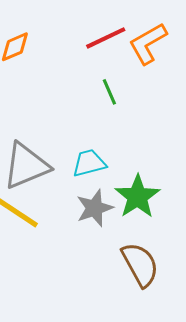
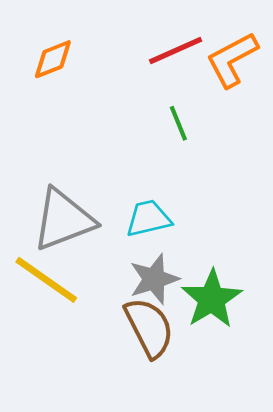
green star: (137, 197) -> (212, 299), moved
brown semicircle: (140, 265) -> (149, 328), moved

